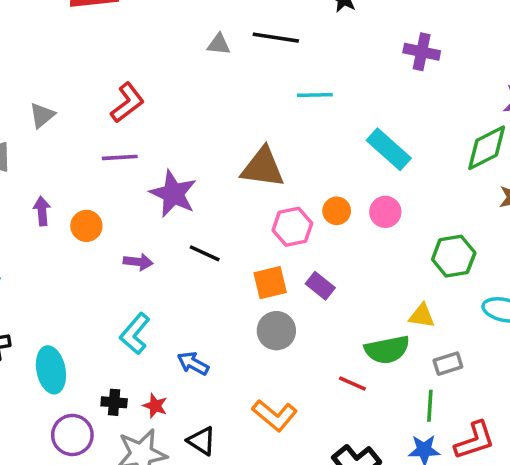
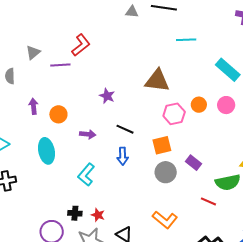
purple line: (120, 157) -> (60, 65), moved
purple star: (173, 194) -> (107, 96), size x0.6
purple rectangle: (320, 286) -> (194, 163), moved
blue arrow: (193, 363) -> (123, 156), moved, turned -120
cyan ellipse: (51, 370) -> (46, 151), moved

